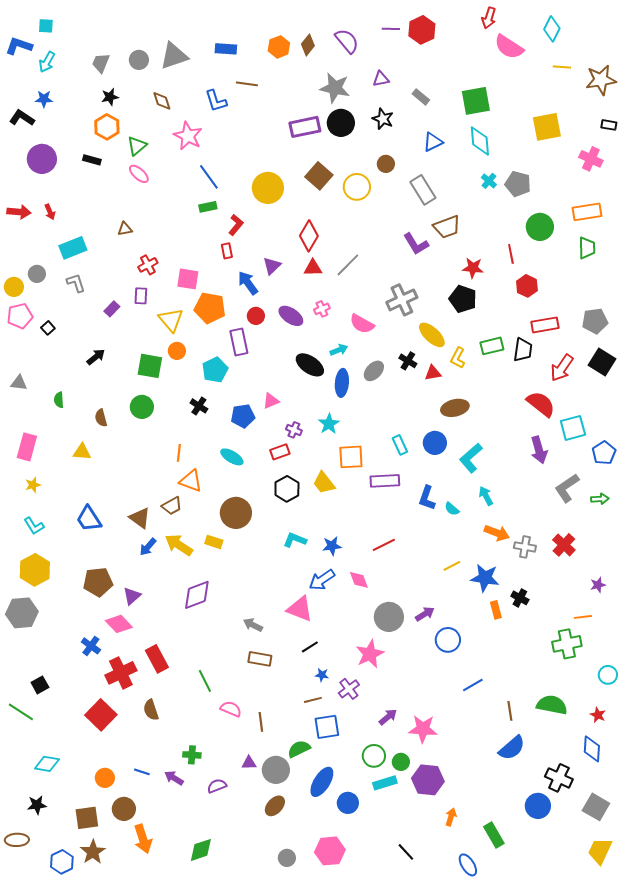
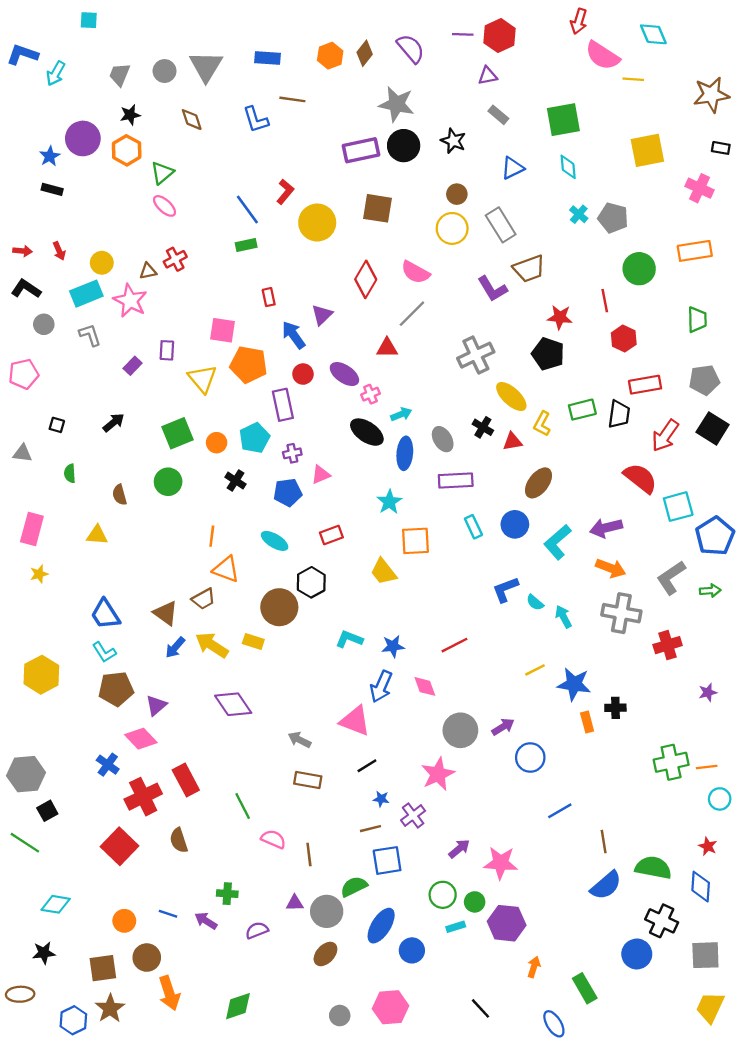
cyan square: (46, 26) -> (89, 20), moved
cyan diamond: (552, 29) -> (653, 34), turned -50
gray triangle: (174, 56) -> (206, 66), turned -40
yellow line: (562, 67) -> (633, 79), moved
purple triangle: (381, 79) -> (488, 76), moved
blue star: (44, 99) -> (50, 156), moved, turned -30
black L-shape: (22, 118) -> (26, 289), moved
pink star: (188, 136) -> (130, 301), moved
cyan diamond: (480, 141) -> (568, 167), size x0.7
purple circle: (42, 159) -> (83, 138), moved
black rectangle: (92, 160) -> (52, 189), moved
brown square: (319, 176) -> (378, 208), turned -32
yellow circle: (357, 187) -> (452, 228), moved
red arrow: (19, 212) -> (22, 251), size x0.7
red L-shape: (236, 225) -> (285, 192), moved
green trapezoid: (587, 248) -> (697, 320), moved
red cross: (148, 265) -> (175, 259), moved
red triangle: (313, 268) -> (387, 348), moved
yellow circle: (14, 287) -> (102, 263), moved
pink cross: (322, 309) -> (370, 394), moved
pink semicircle: (362, 324) -> (415, 272), moved
black square: (48, 328) -> (57, 425), moved, turned -32
orange circle: (177, 351) -> (217, 443), moved
green square: (150, 366) -> (178, 433), turned -32
gray ellipse: (374, 371) -> (443, 439), turned -75
brown ellipse: (455, 408) -> (539, 483), turned -40
purple cross: (294, 430) -> (292, 453), moved, turned -35
purple arrow: (539, 450) -> (606, 528), moved, turned 92
blue pentagon: (604, 453) -> (715, 536), size x1.4
purple rectangle: (385, 481) -> (456, 481), moved
black hexagon: (287, 489) -> (311, 582), moved
cyan arrow: (486, 496) -> (563, 617), moved
blue L-shape: (427, 498) -> (505, 589), turned 50
cyan L-shape: (34, 526) -> (104, 652), moved
orange arrow: (497, 533) -> (611, 568), moved
red cross: (564, 545) -> (668, 645), turned 30
gray cross: (525, 547) -> (621, 613), moved, size x1.5
blue arrow: (322, 580) -> (381, 686), turned -32
purple diamond: (197, 595) -> (233, 704), turned 76
black cross: (520, 598) -> (615, 708), turned -30
gray hexagon: (22, 613) -> (26, 774), moved
orange line: (583, 617) -> (707, 767), moved
green semicircle: (552, 705) -> (653, 868), moved
cyan rectangle: (385, 783) -> (456, 927), size x0.7
gray square: (596, 807) -> (705, 955), turned -32

